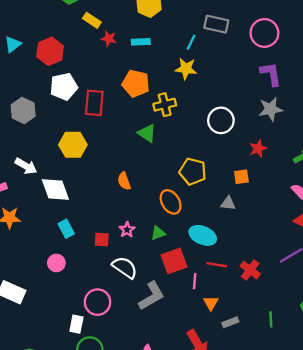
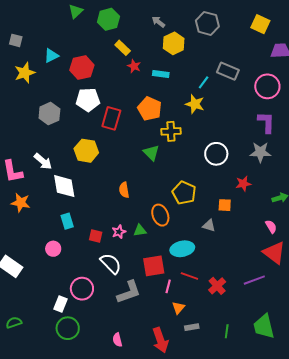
green triangle: (158, 233) -> (140, 230), moved
cyan ellipse: (203, 235) -> (182, 249), turned -45

